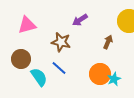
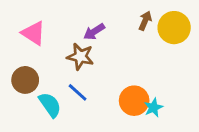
purple arrow: (80, 20) -> (94, 32), moved
pink triangle: (27, 25) -> (33, 33), turned 48
brown arrow: (108, 42) -> (145, 21), moved

